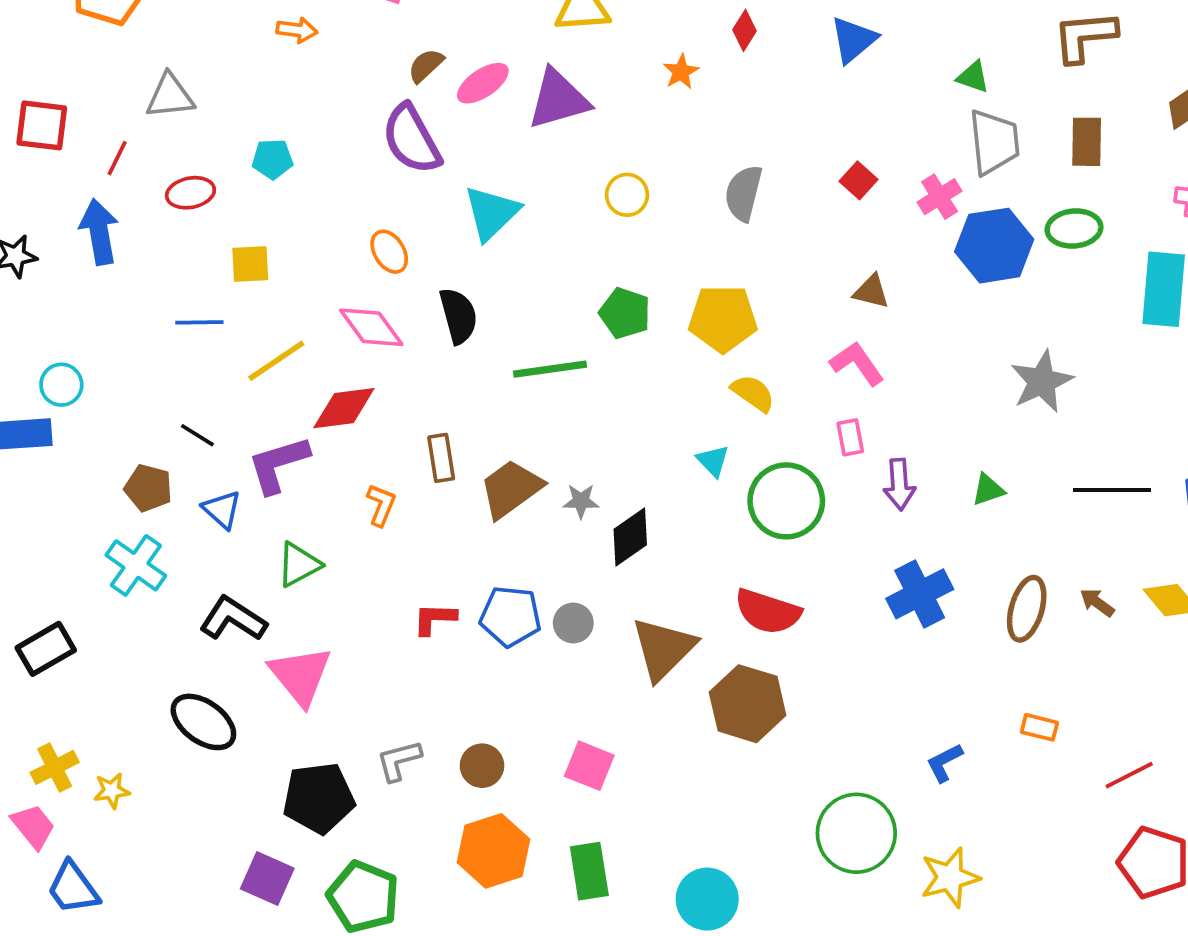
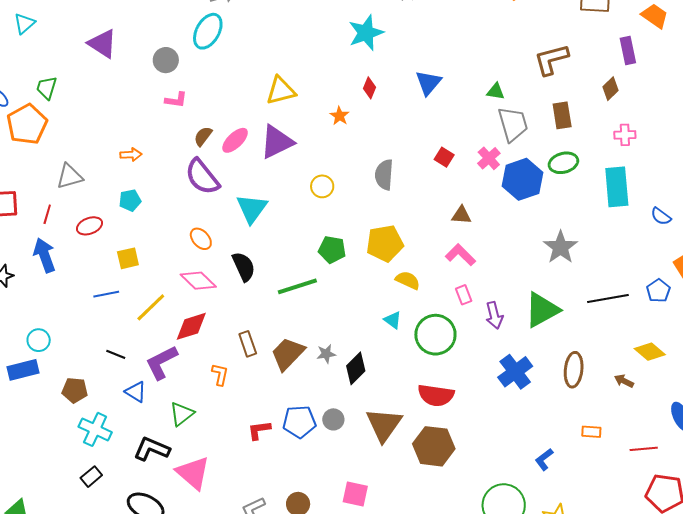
orange arrow: (297, 30) -> (131, 155), moved
brown pentagon: (148, 488) -> (75, 390), moved
green triangle: (988, 490) -> (542, 310), size x2.0
brown arrow: (1097, 603) -> (624, 381), moved
black rectangle: (46, 649) -> (91, 477), moved, size x0.7
red line: (1129, 775) -> (644, 449), turned 32

